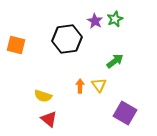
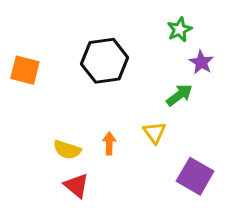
purple star: (95, 21) -> (201, 62), moved
orange arrow: (80, 86) -> (109, 143), moved

